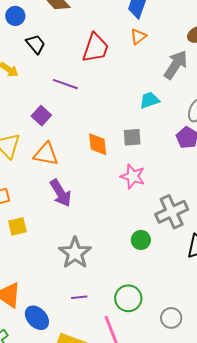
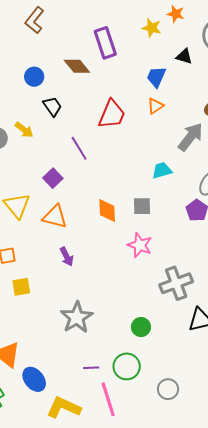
purple line: (65, 84) -> (79, 148), turned 35
purple arrow: (61, 193) -> (67, 257), size x0.7
green circle: (141, 240) -> (141, 327), moved
purple line: (79, 297) -> (91, 368), moved

